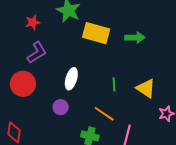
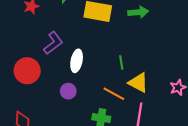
purple L-shape: (37, 53) -> (53, 43), moved
yellow triangle: (146, 88) -> (138, 83), moved

